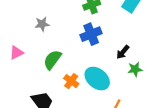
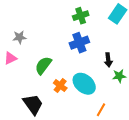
gray star: (42, 24) -> (19, 37), moved
black arrow: (123, 52) -> (108, 60), turned -48

